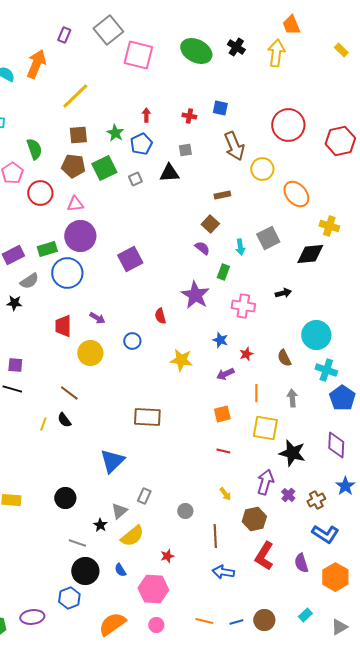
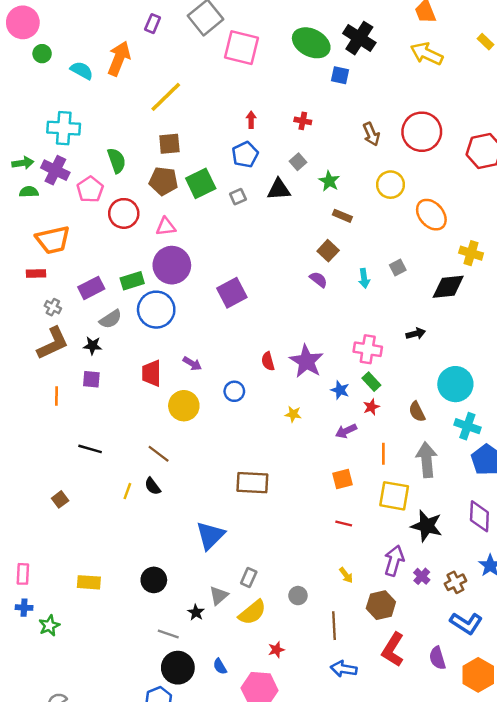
black cross: (236, 47) -> (359, 38), size x1.5
yellow arrow: (276, 53) -> (427, 54), moved, turned -72
blue square: (220, 108) -> (340, 75), moved
green star: (115, 133) -> (329, 181), moved
brown arrow: (234, 146) -> (371, 134), moved, size x0.7
gray square: (185, 150) -> (298, 162), turned -32
brown rectangle: (222, 195) -> (342, 216), turned 35
gray square: (268, 238) -> (398, 268), size x0.6
green rectangle: (223, 272) -> (371, 382), moved, turned -63
purple star: (195, 295) -> (306, 361), moved
yellow star: (181, 360) -> (293, 414), size x0.6
purple square: (15, 365) -> (91, 379), moved
gray arrow: (292, 398) -> (427, 460), size x1.6
yellow semicircle: (132, 536) -> (252, 612), moved

